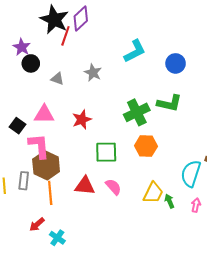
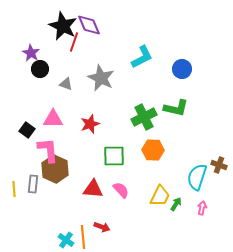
purple diamond: (81, 19) -> (89, 25), turned -70
gray star: (93, 73) -> (101, 78), size x1.5
orange line: (50, 193) -> (83, 237), moved
green arrow: (169, 201) -> (176, 204), turned 56
red arrow: (37, 224) -> (102, 227), moved, turned -119

